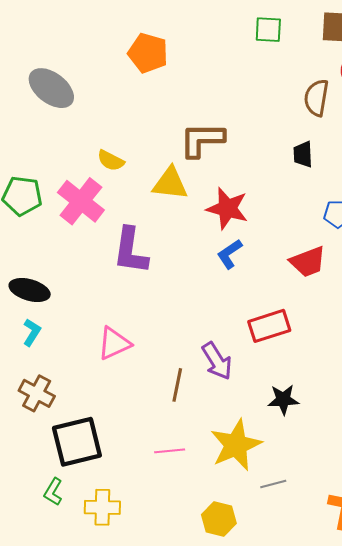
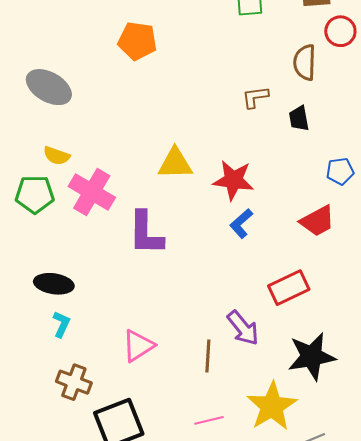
brown L-shape: (202, 140) -> (255, 97), moved, size x0.6
yellow semicircle: (111, 161) -> (57, 156), moved
pink triangle: (114, 343) -> (138, 346), moved
black star: (283, 400) -> (312, 356), size x1.6

